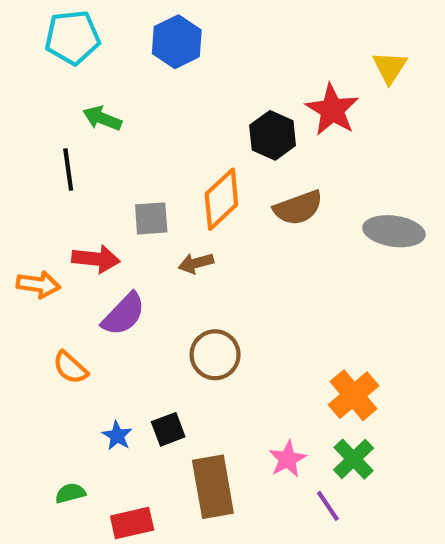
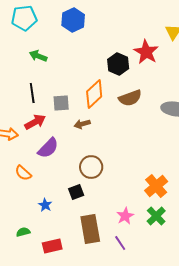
black line: (68, 169) -> (32, 93), moved
red arrow: (96, 259) -> (35, 122), turned -35
black square: (168, 429) -> (76, 192), moved
purple line: (328, 506) -> (120, 243), moved

